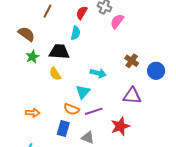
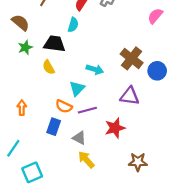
pink semicircle: (117, 21) -> (155, 16), moved
brown cross: (132, 61) -> (132, 58), size x1.5
orange arrow: (33, 113) -> (22, 108), turned -96

